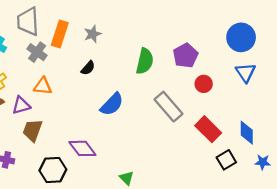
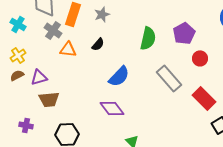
orange triangle: (43, 86) -> (68, 49), moved
brown trapezoid: (33, 130) -> (49, 99), turned -115
purple diamond: (82, 148) -> (112, 108), moved

